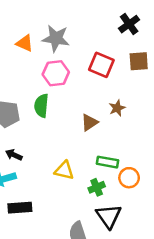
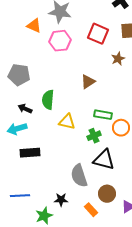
orange triangle: (25, 43) -> (34, 26), moved
green semicircle: (41, 106) -> (48, 100), moved
brown star: (117, 108) -> (118, 59), moved
black triangle: (109, 216) -> (104, 160), turned -40

